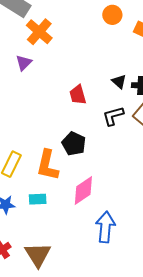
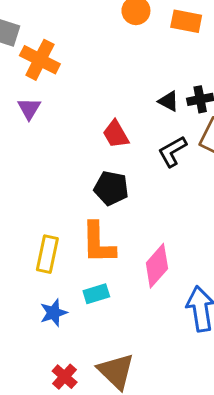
black pentagon: (74, 144) -> (111, 188), moved

